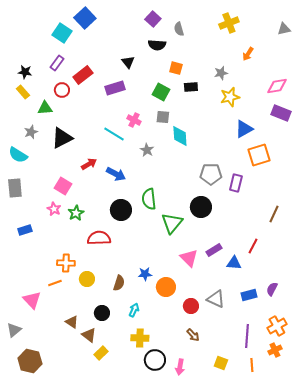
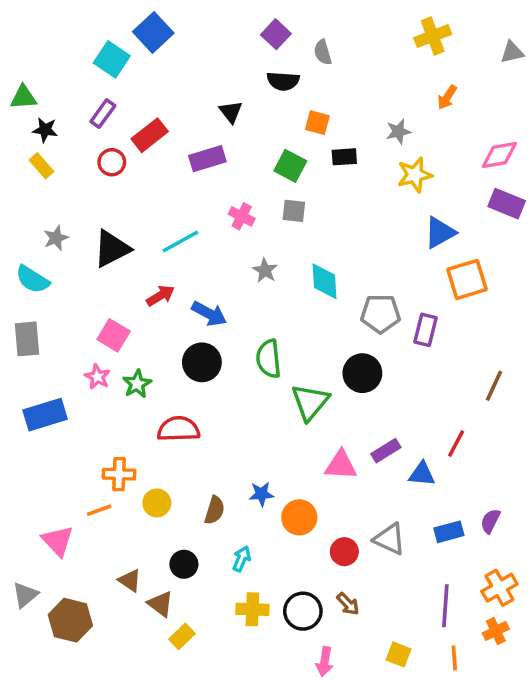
yellow cross: (229, 23) -> (433, 36), moved
green triangle: (45, 108) -> (23, 97), moved
cyan line: (114, 134) -> (180, 242), moved, turned -60
cyan diamond: (180, 136) -> (325, 281), moved
black circle: (121, 210) -> (202, 362), moved
blue rectangle: (25, 230) -> (45, 415), size x1.6
pink triangle: (189, 258) -> (341, 465), turned -42
black circle: (155, 360) -> (303, 611), moved
brown hexagon: (30, 361) -> (70, 620), moved

